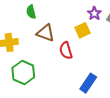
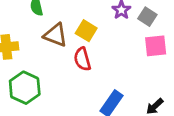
yellow square: (82, 30) -> (86, 31), moved, turned -35

